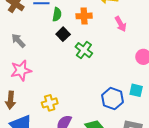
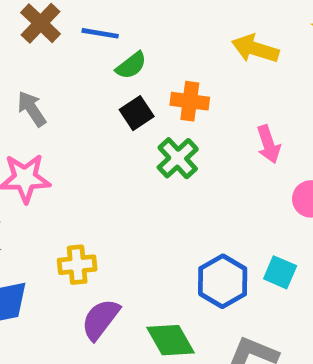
green semicircle: (57, 14) -> (131, 65), turned 32
orange cross: (84, 16) -> (190, 101), moved
pink arrow: (121, 24) -> (269, 144), moved

